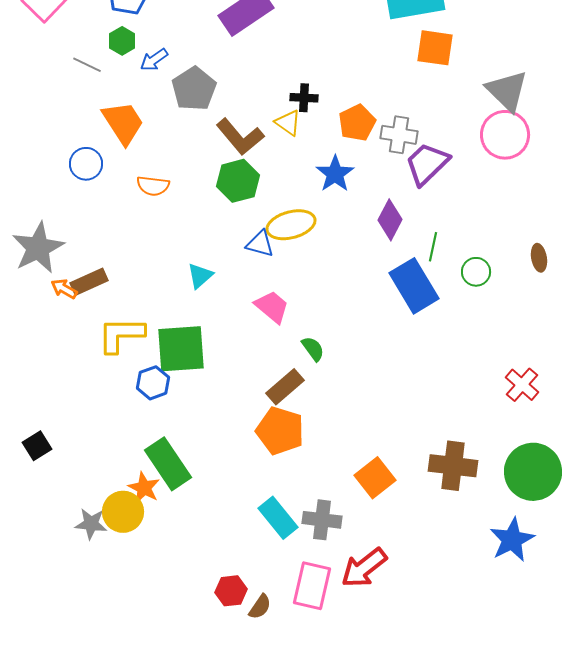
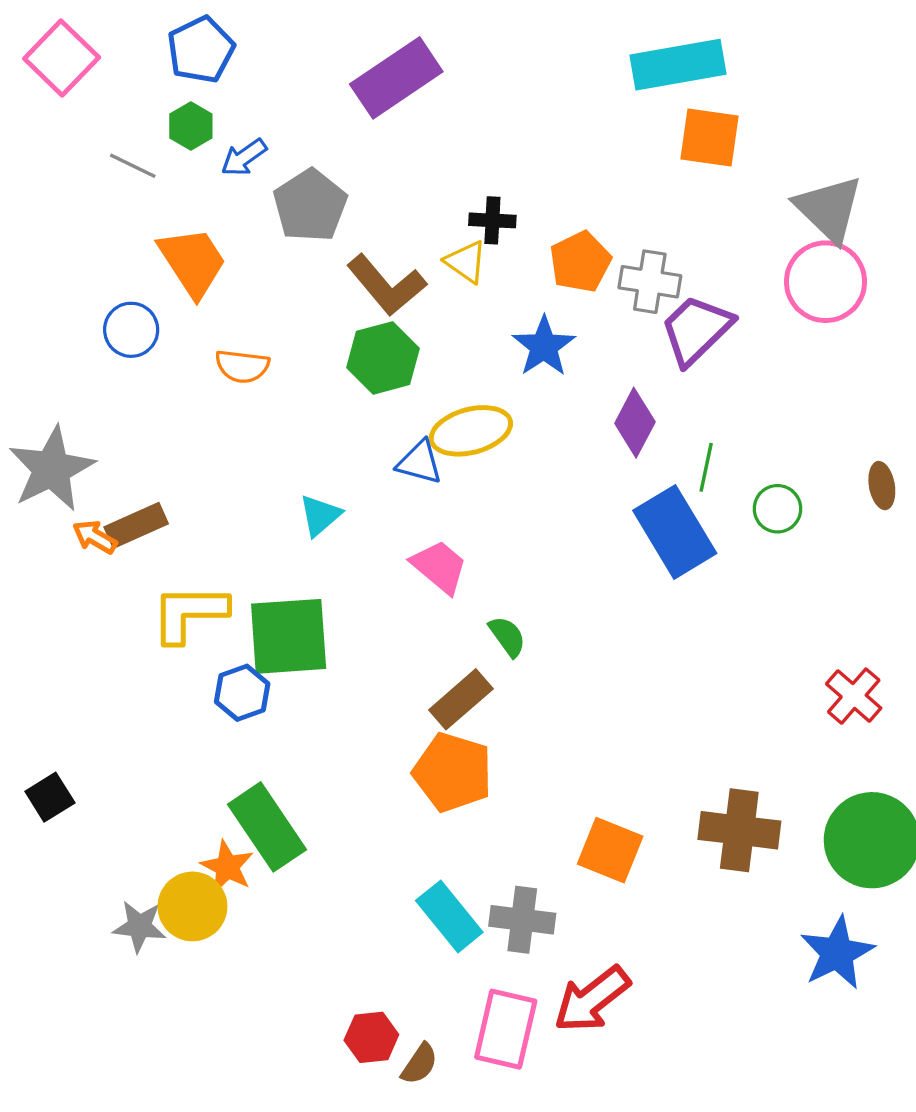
orange square: (375, 478) -> (610, 850), turned -30

